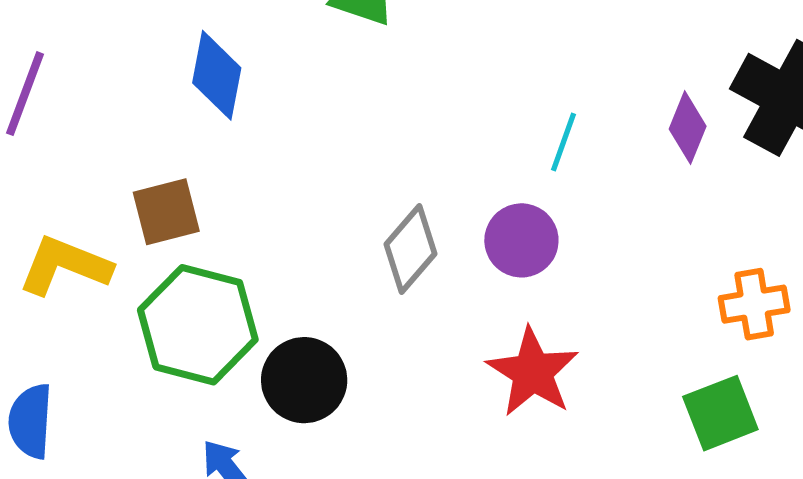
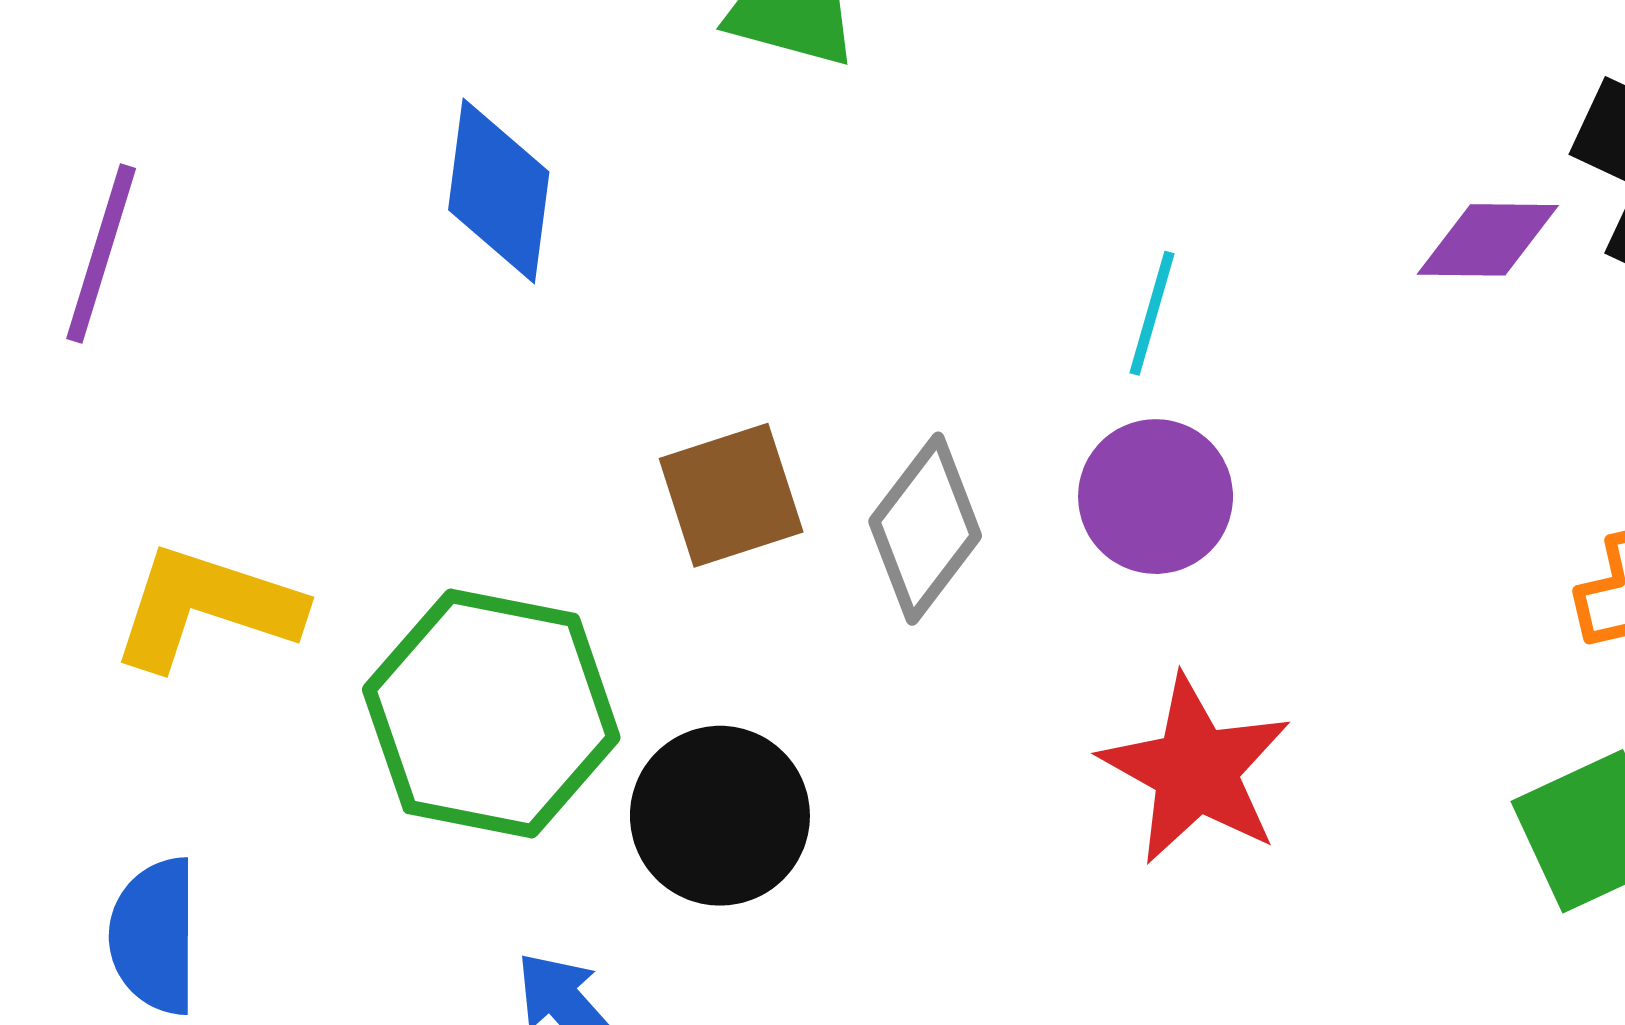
purple diamond: (688, 128) -> (1488, 240), turned 72
cyan line: (563, 142) -> (1152, 313), moved
brown square: (166, 212) -> (731, 495), moved

